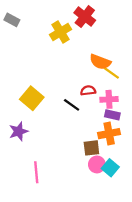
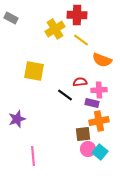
red cross: (85, 17) -> (77, 15), turned -36
orange semicircle: (100, 62) -> (102, 60), moved
yellow line: (111, 73) -> (81, 40), moved
yellow square: (32, 98) -> (34, 71), moved, turned -30
purple rectangle: (112, 115) -> (92, 103), moved

